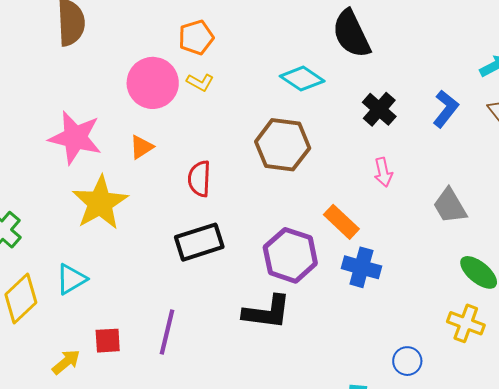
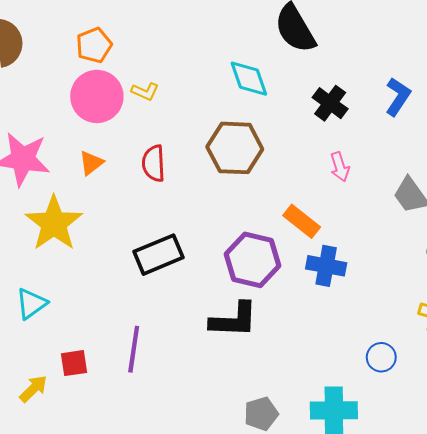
orange pentagon: (196, 37) -> (94, 45), moved
cyan diamond: (302, 79) -> (249, 79), turned 42
red semicircle: (199, 179) -> (154, 163), moved

